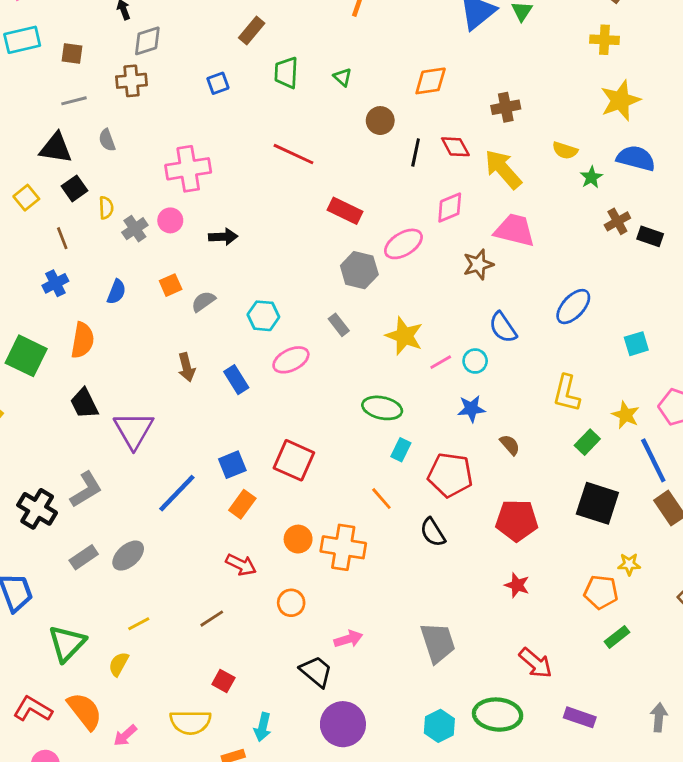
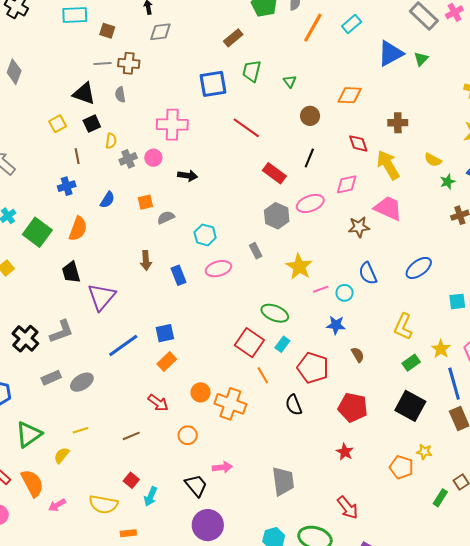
brown cross: (132, 81) -> (129, 63), moved
blue square: (218, 83) -> (213, 84), moved, size x1.8
black line: (416, 152) -> (309, 158), moved
red square: (294, 460) -> (249, 343), moved
green rectangle: (617, 637) -> (440, 498), moved, turned -30
cyan arrow: (263, 727) -> (151, 496), moved

